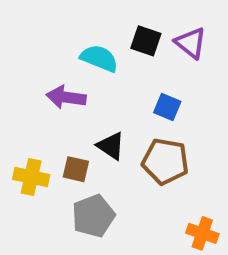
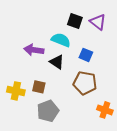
cyan semicircle: (99, 58) -> (61, 40), moved
black triangle: (111, 146) -> (57, 62), moved
orange cross: (202, 233) -> (105, 110), moved

